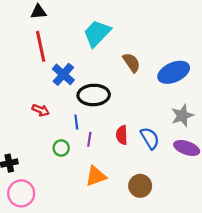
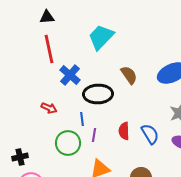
brown semicircle: (131, 63) -> (129, 75), moved
green circle: (61, 148) -> (68, 143), size x1.6

